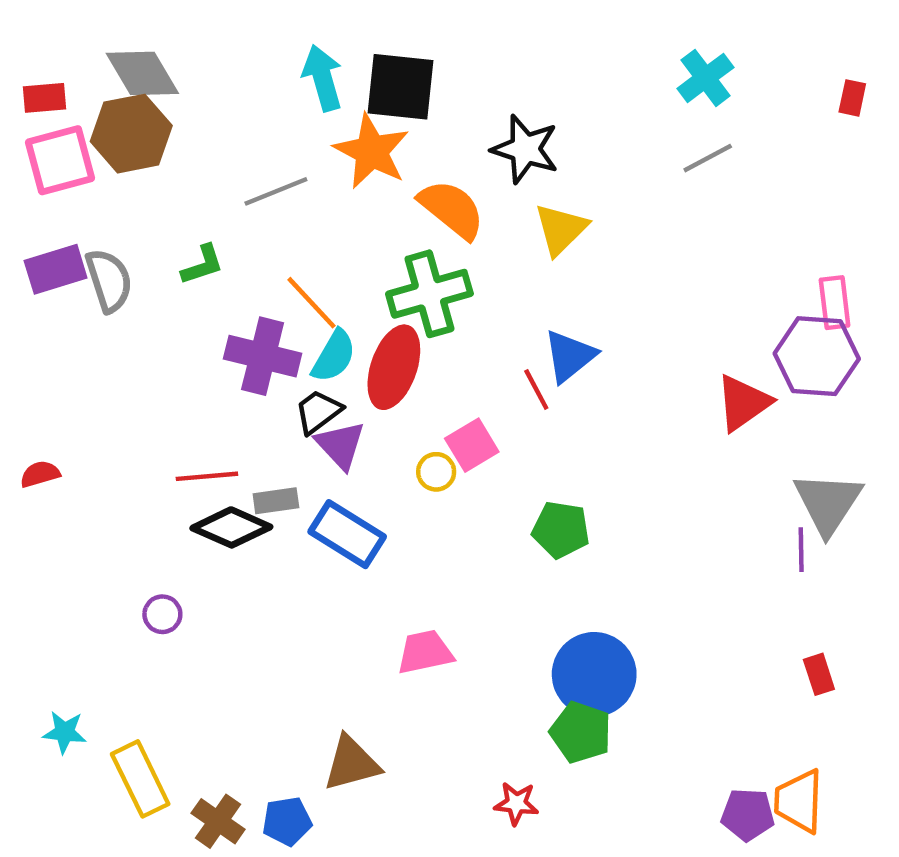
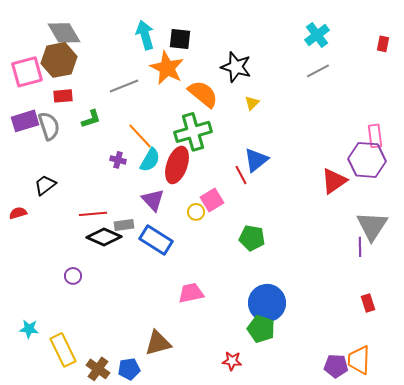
black square: (401, 87) -> (180, 39), size x0.7
red rectangle: (44, 98) -> (63, 96), moved
yellow triangle: (561, 229) -> (252, 103), size x0.6
purple cross: (263, 356) -> (118, 160), size x0.5
black trapezoid: (318, 412) -> (45, 185), moved

